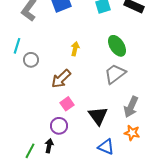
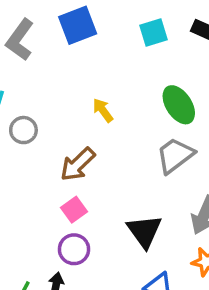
yellow arrow: (75, 49) -> (103, 110), turned -48
pink square: (67, 104) -> (74, 210), moved

